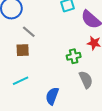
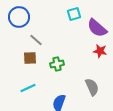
green cross: (74, 56) -> (57, 64), moved

